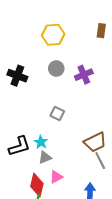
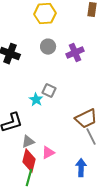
cyan star: (41, 142) -> (36, 100), moved
gray triangle: (45, 157) -> (28, 142), moved

